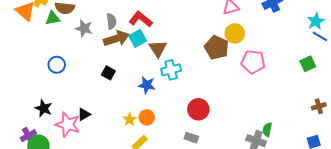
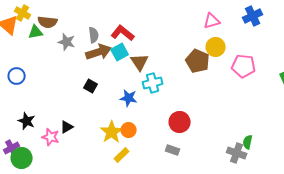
pink pentagon: (253, 62) -> (244, 66), moved
blue circle: (57, 65) -> (17, 76), moved
yellow star: (130, 119) -> (112, 132), size x1.6
pink star: (68, 124) -> (51, 137), size x0.7

